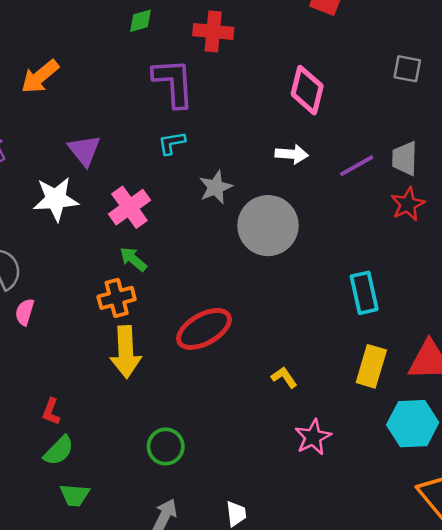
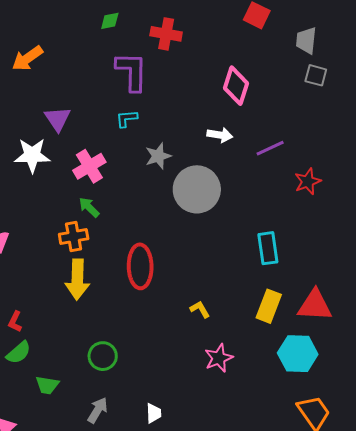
gray trapezoid: (405, 158) -> (306, 40), moved
red ellipse: (204, 329) -> (140, 266), turned -66
green trapezoid: (75, 495) -> (47, 385), moved

